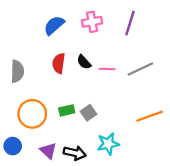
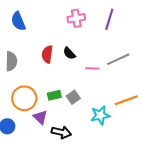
blue semicircle: (54, 25) -> (18, 21), moved, turned -72
pink line: (107, 69) -> (92, 68), moved
cyan star: (108, 144) -> (100, 115), moved
purple triangle: (48, 151) -> (40, 117), moved

